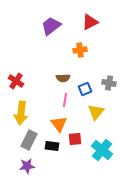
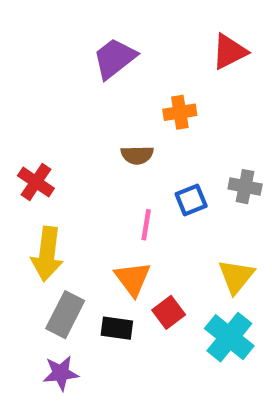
red triangle: (90, 22) -> (229, 52), moved
brown semicircle: (63, 78) -> (137, 155), moved
yellow triangle: (96, 112) -> (236, 276), moved
red square: (75, 139) -> (169, 312), turned -32

